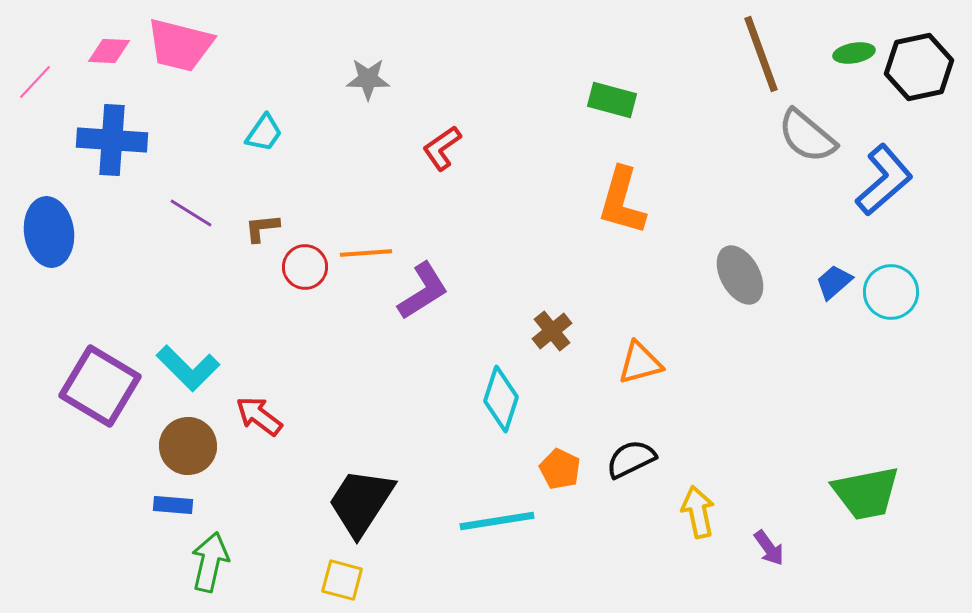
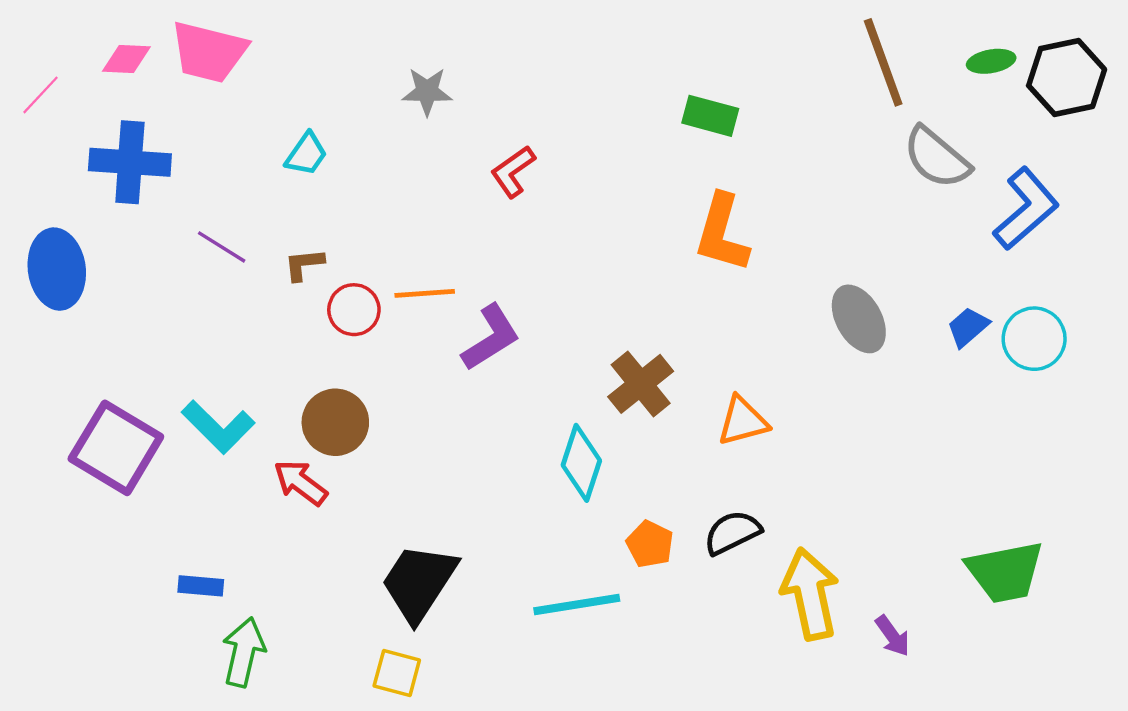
brown cross: (552, 331) -> (641, 384), size x1.4
brown circle: (188, 446) -> (335, 422), moved
yellow arrow: (698, 512) -> (810, 594), size x1.5

